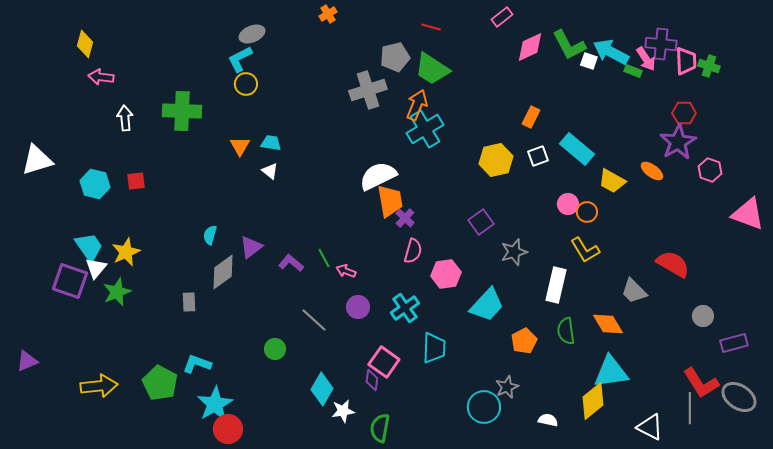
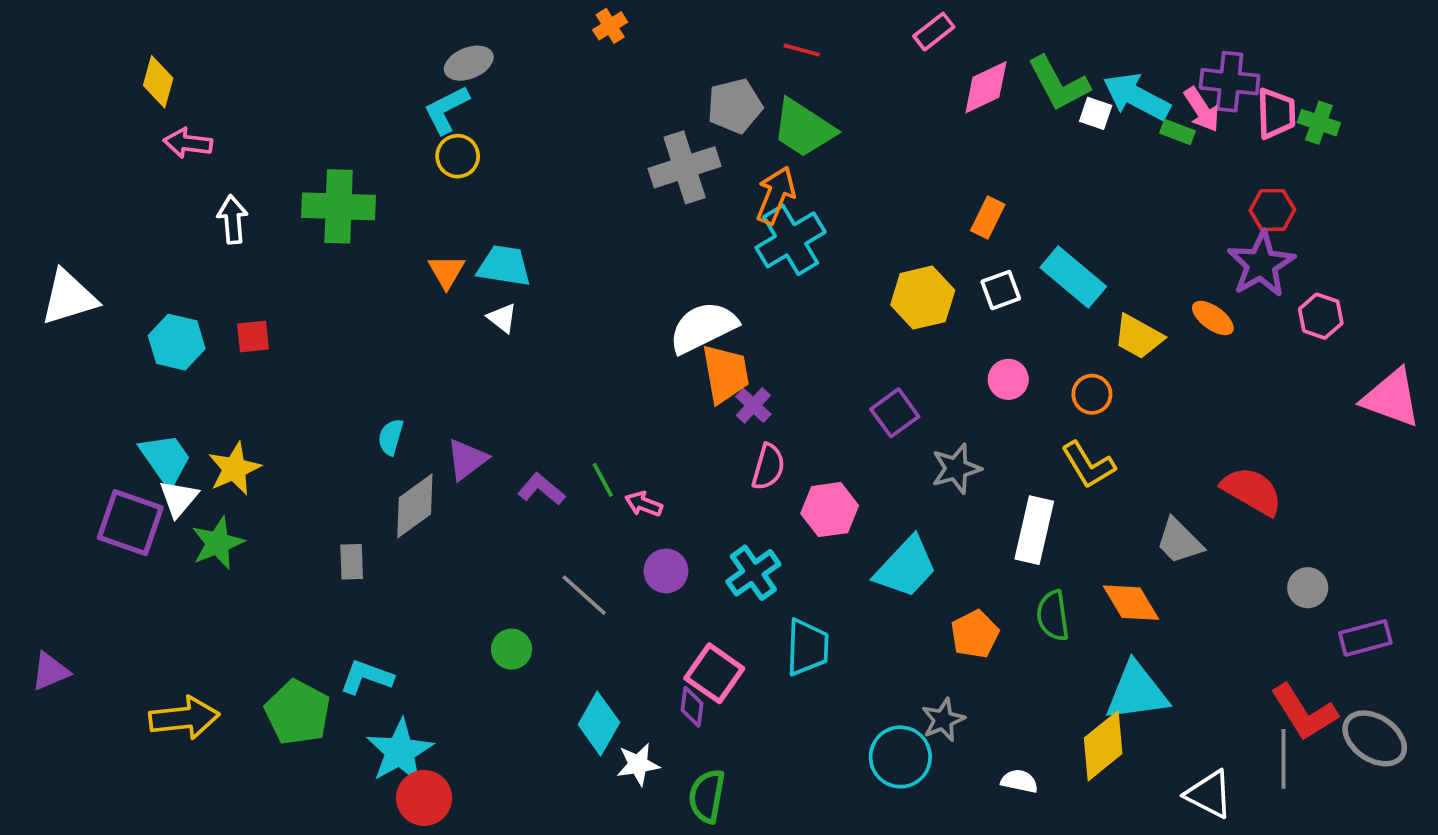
cyan trapezoid: (271, 143) -> (504, 266), size x1.4
pink circle: (568, 204) -> (1008, 379), moved

